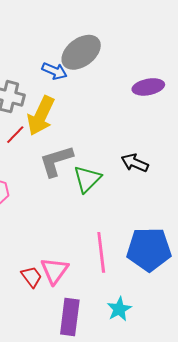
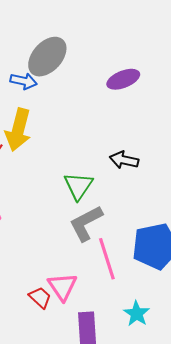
gray L-shape: (56, 161) -> (86, 223), moved

